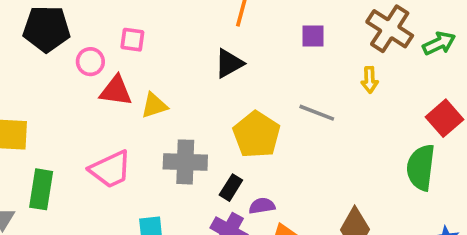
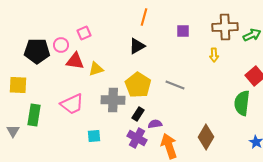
black pentagon: (47, 29) -> (37, 51), moved
brown cross: (390, 29) -> (225, 27), turned -35
pink square: (132, 40) -> (84, 33), turned -32
gray line: (317, 113) -> (175, 85), moved
yellow pentagon: (256, 135) -> (138, 85), moved

